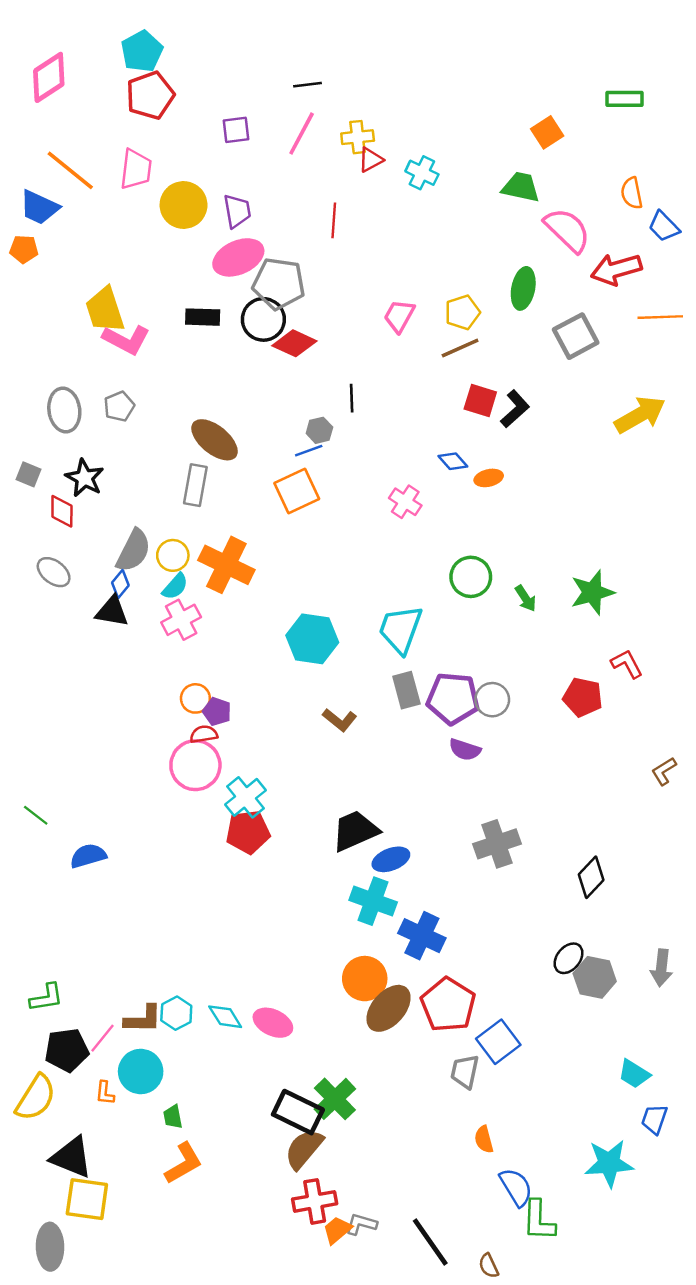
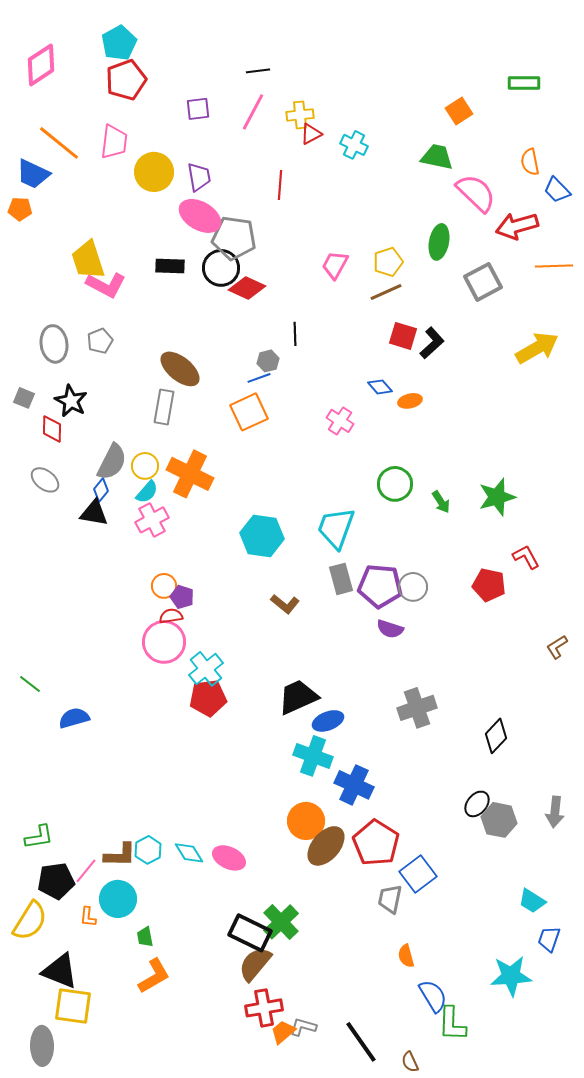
pink ellipse: (238, 257) -> (200, 216), turned 54

